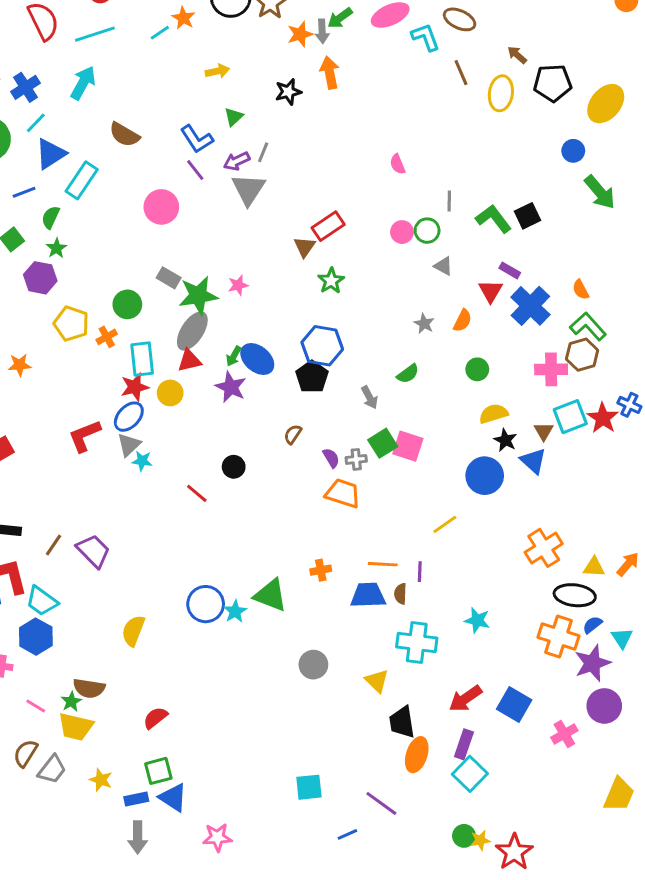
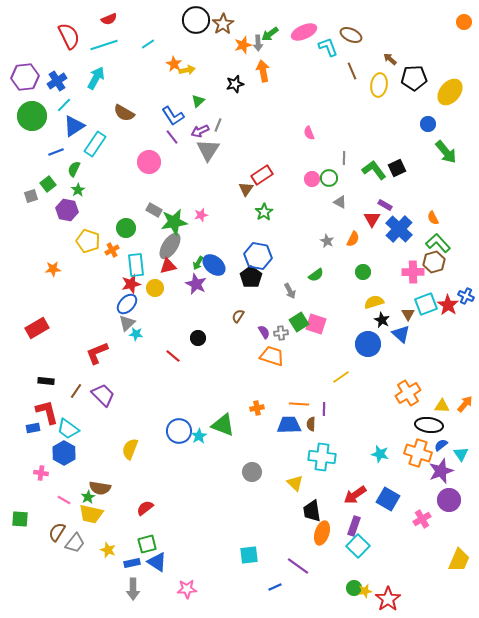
orange star: (183, 18) -> (174, 64), moved
red L-shape: (85, 436) -> (97, 353), moved
cyan star: (477, 620) -> (380, 454), moved

